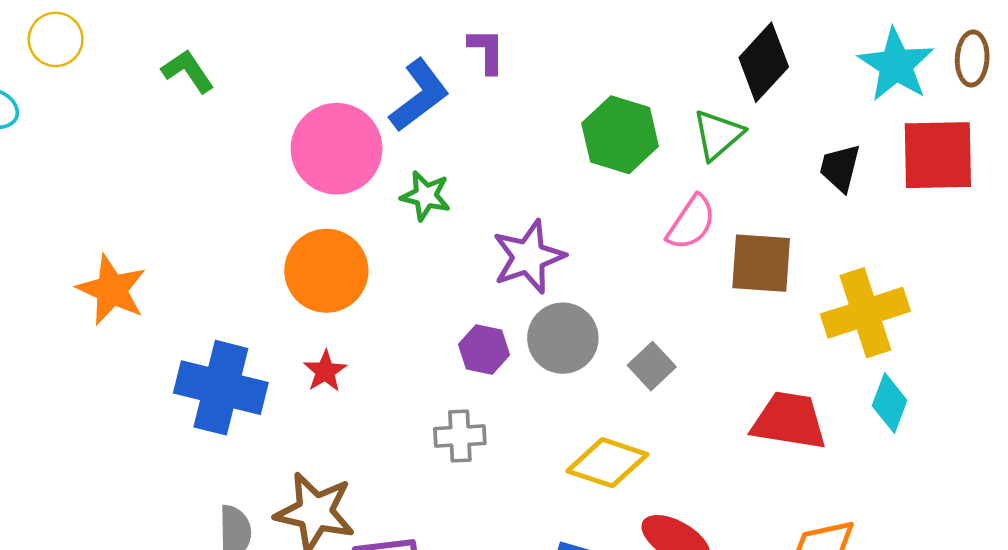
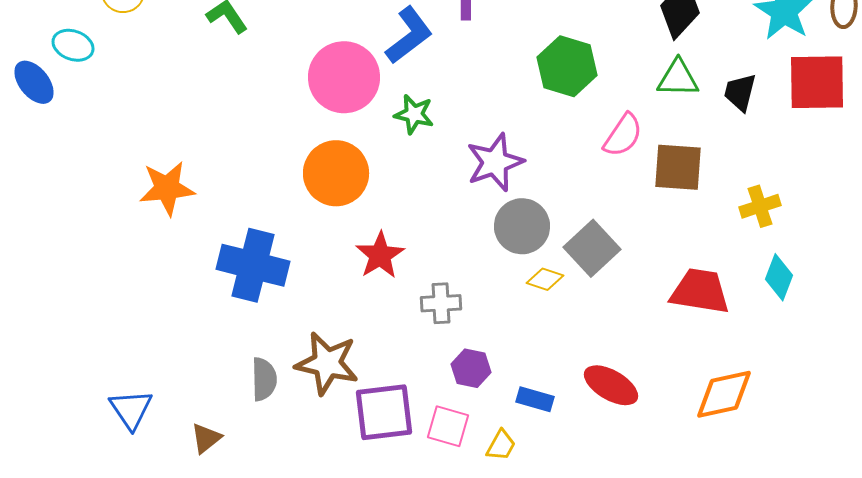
green triangle: (718, 135) -> (678, 78), moved, turned 42
orange star: (112, 290) -> (167, 188), turned -30
yellow cross: (865, 313) -> (760, 206), size x0.6
purple hexagon: (484, 350) -> (471, 368), moved
gray square: (652, 366) -> (592, 248), size x1.5
red star: (325, 371) -> (380, 255), moved, size x1.4
yellow diamond: (607, 463) -> (545, 279), moved, size x0.6

